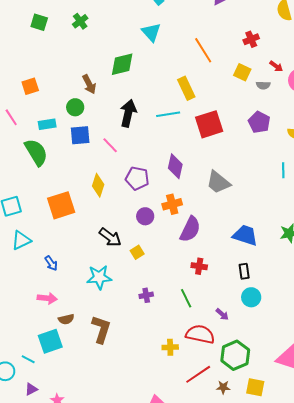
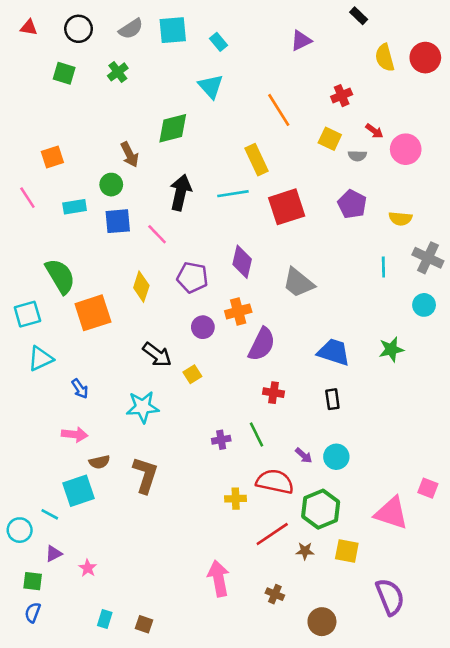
green semicircle: (36, 152) -> (60, 276), moved
purple cross: (146, 295) -> (221, 440), moved
cyan circle: (251, 297) -> (336, 457), moved

